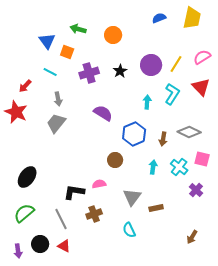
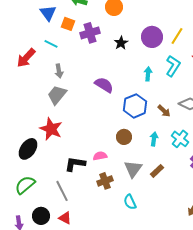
purple cross: (89, 73) -> (90, 33), moved
red arrow: (25, 86) -> (26, 58), size x1.5
red star: (16, 112) -> (51, 129), moved
brown arrow: (163, 139) -> (164, 111), turned -56
brown circle: (115, 160) -> (124, 137), moved
brown rectangle: (156, 208) -> (157, 171), moved, turned -32
brown cross: (94, 214) -> (105, 181), moved

